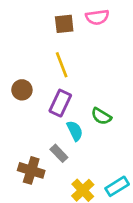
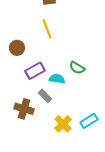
purple rectangle: (60, 103) -> (35, 71), moved, turned 36
cyan semicircle: (75, 131) -> (57, 79), turned -56

